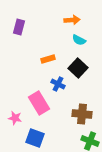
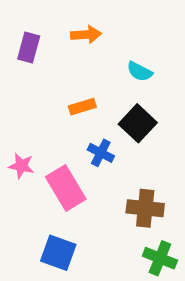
orange arrow: (72, 20) -> (86, 35), moved
pink star: (15, 118) -> (21, 166), moved

